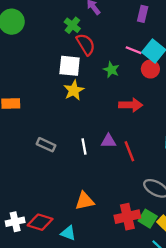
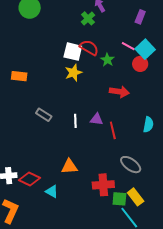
green cross: (72, 25) -> (88, 18), moved
red semicircle: (86, 44) -> (89, 48), moved, turned -36
green square: (148, 219) -> (119, 199), moved, turned -35

